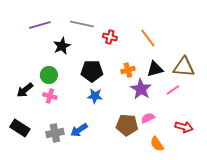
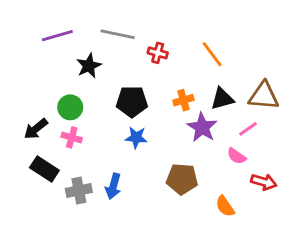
pink semicircle: (148, 118) -> (237, 156), moved, turned -120
black rectangle: (20, 128) -> (44, 169), moved
blue arrow: (79, 130) -> (113, 186), turned -42

